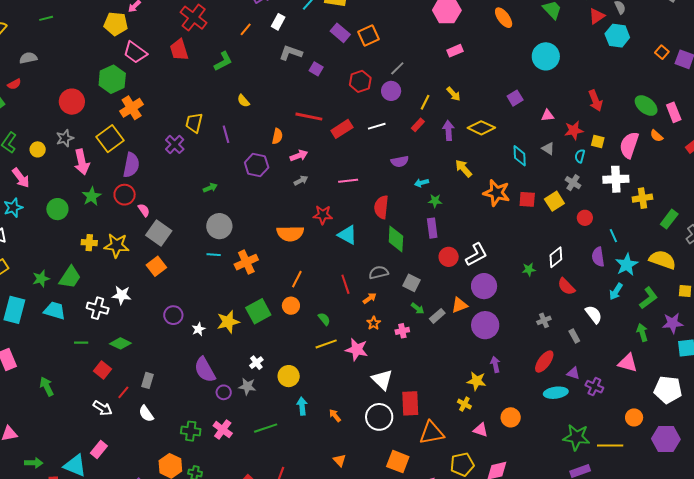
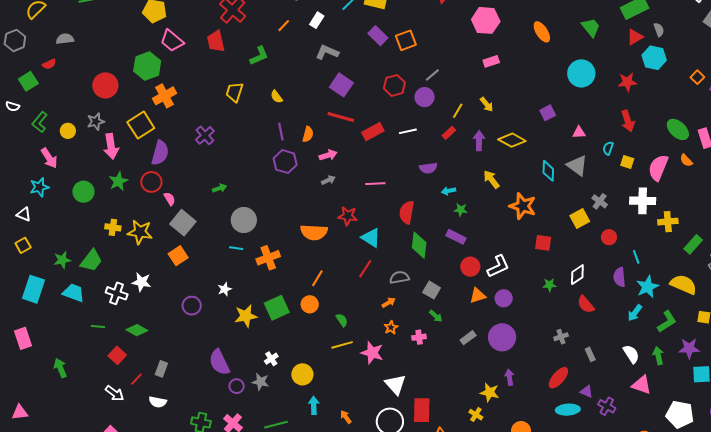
purple square: (316, 69) -> (341, 85), moved, size x1.6
yellow trapezoid: (194, 123) -> (234, 92), moved
red star: (574, 130) -> (627, 82), moved
purple line: (226, 134) -> (281, 132), moved
gray triangle: (548, 149) -> (577, 166), size x1.6
cyan semicircle: (580, 156) -> (608, 148), moved
green arrow: (210, 188) -> (219, 188), moved
red square: (527, 199) -> (543, 243), moved
purple rectangle: (432, 228) -> (456, 237), turned -60
red line: (345, 284) -> (365, 269), moved, turned 48
purple circle: (484, 286) -> (504, 298), size x0.7
orange triangle: (459, 305) -> (478, 296), moved
white semicircle: (594, 314) -> (631, 354), moved
gray rectangle: (437, 316) -> (468, 338), moved
white star: (199, 329) -> (225, 289), moved
white semicircle: (146, 414) -> (158, 402), turned -48

